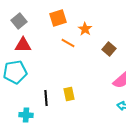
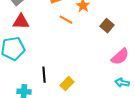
yellow rectangle: (69, 94) -> (67, 84), moved, turned 56

